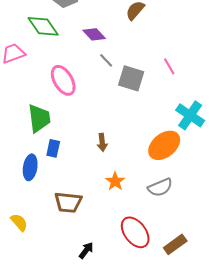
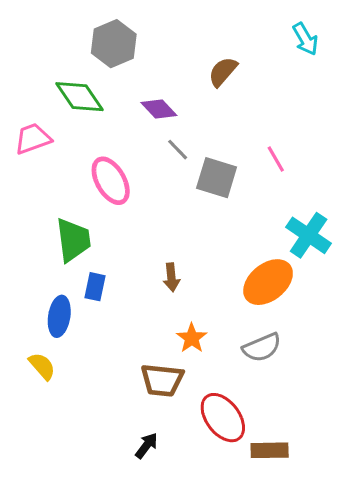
brown trapezoid: (68, 202) -> (162, 380), moved
yellow semicircle: (19, 222) -> (42, 366), moved
brown rectangle: (175, 244) -> (270, 450), moved, turned 35

